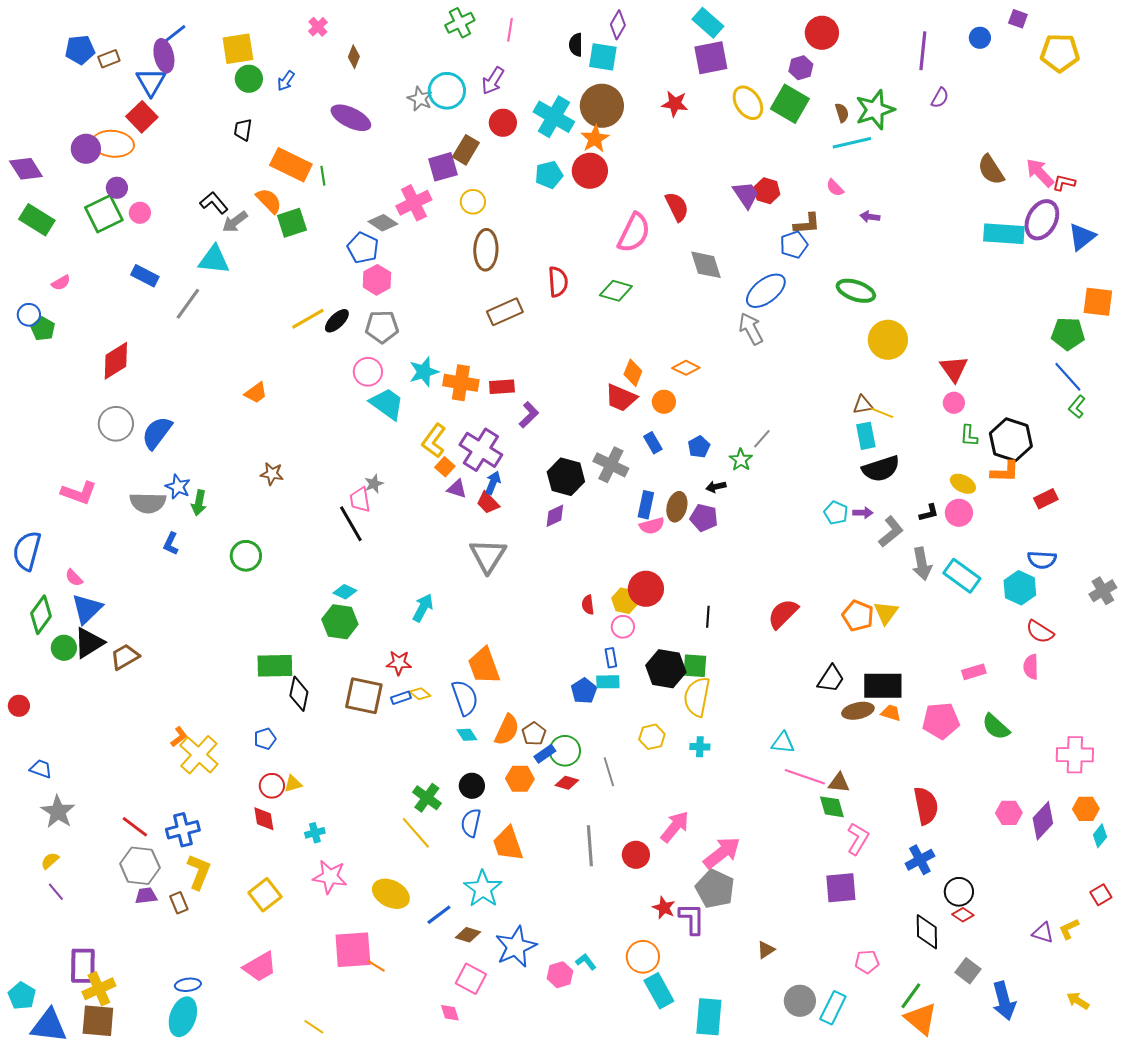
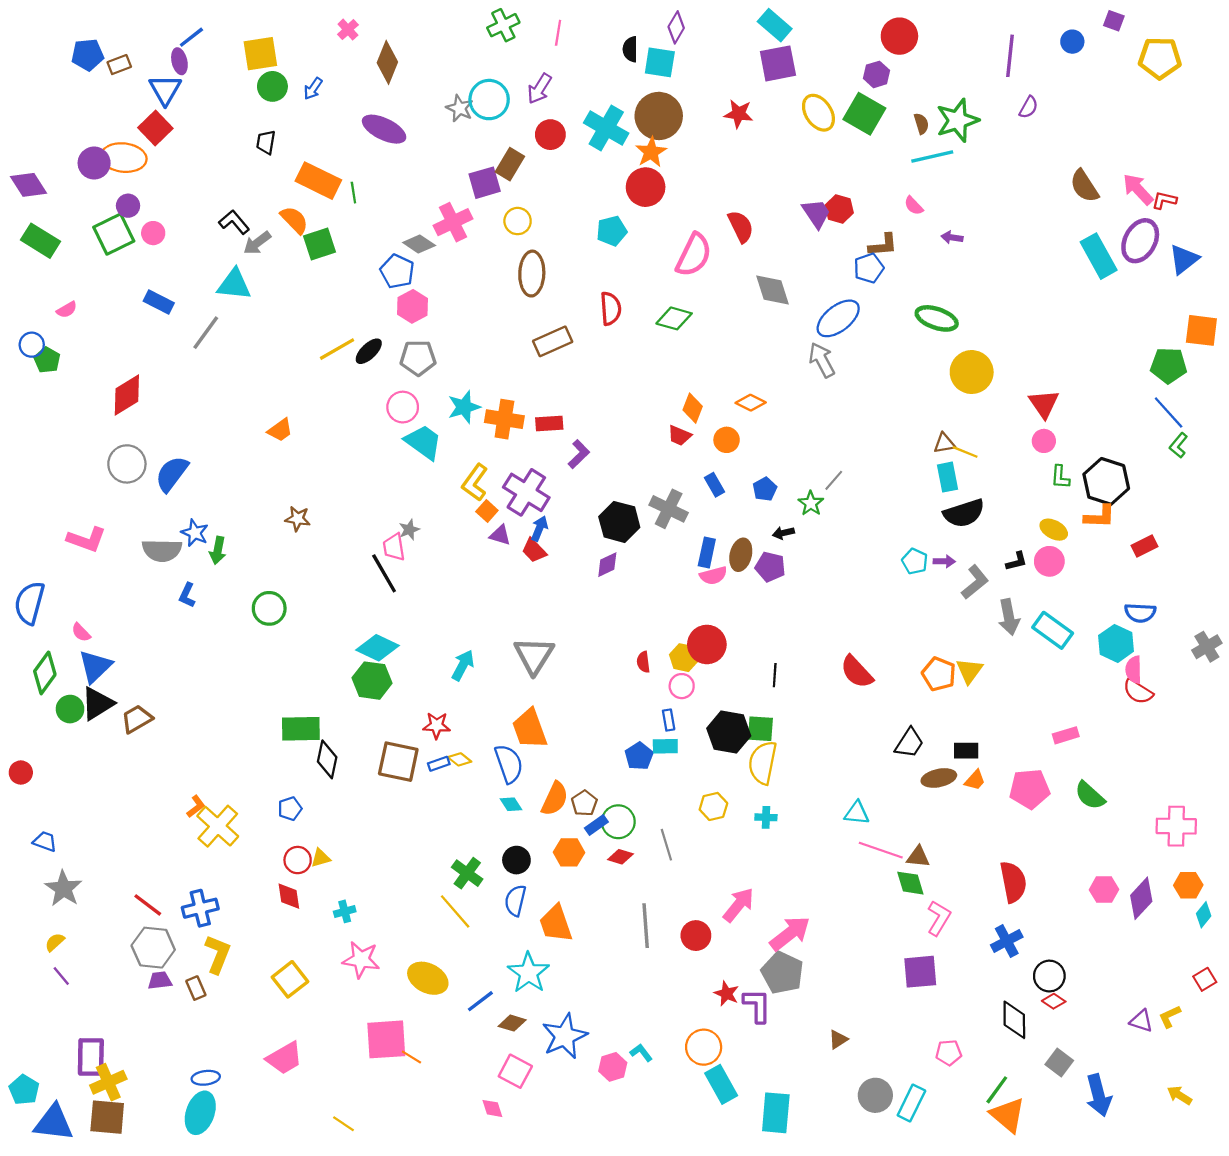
purple ellipse: (164, 56) -> (179, 61), size x0.7
brown diamond: (354, 57) -> (387, 62), size x1.6
cyan pentagon: (549, 175) -> (612, 231), moved
cyan rectangle: (1004, 234) -> (1099, 256), turned 57
red trapezoid: (621, 398) -> (679, 435), size x0.7
gray triangle: (488, 556) -> (534, 655), moved
cyan diamond: (345, 592) -> (377, 648), size x1.6
red semicircle: (783, 614) -> (857, 672), turned -88
pink semicircle: (1031, 667) -> (1134, 670), moved
black rectangle: (883, 686) -> (966, 751), size x0.6
orange trapezoid: (891, 713) -> (975, 780), turned 115

